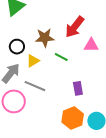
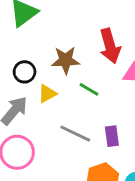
red arrow: (75, 27) -> (110, 46), turned -55
gray line: (35, 86) -> (75, 134), moved

